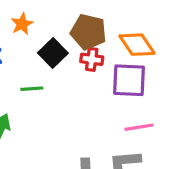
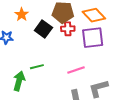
green line: (32, 89) -> (37, 67), moved
pink line: (139, 127) -> (76, 70), moved

